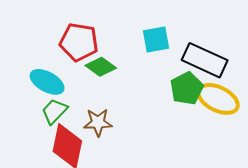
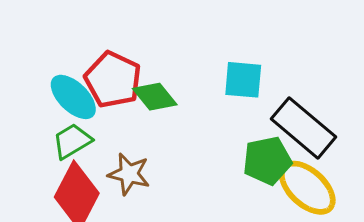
red pentagon: (79, 42) -> (113, 80), moved

